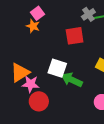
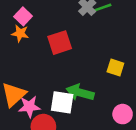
red square: (75, 36) -> (60, 43), moved
white square: (57, 68) -> (62, 102), moved

